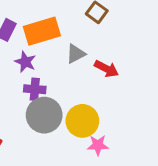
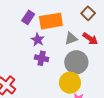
red arrow: (106, 69) -> (90, 39), moved
gray circle: (44, 115) -> (76, 62), moved

